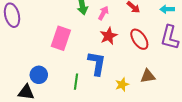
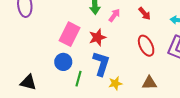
red star: (109, 36) -> (97, 37), moved
blue circle: (39, 75) -> (63, 62), moved
yellow star: (122, 85) -> (115, 83), moved

